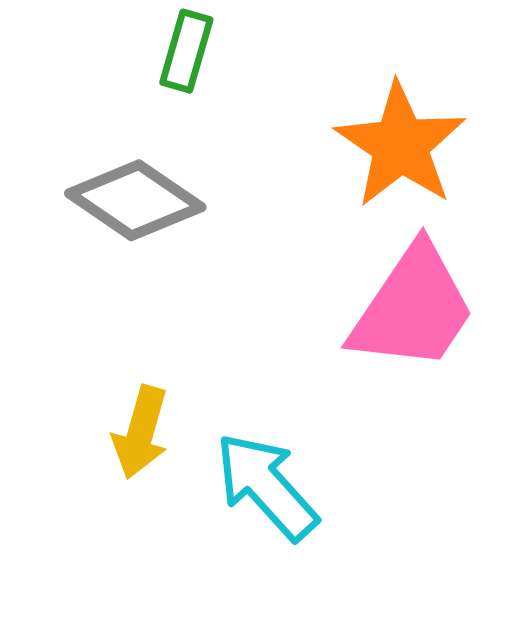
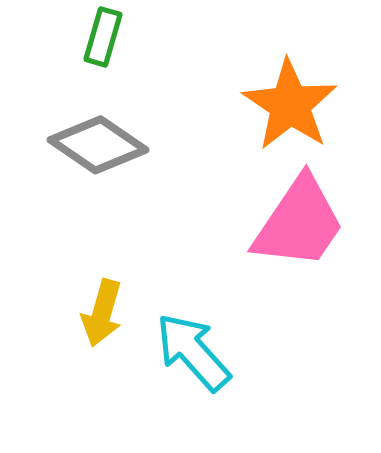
green rectangle: (186, 51) -> (103, 37), moved

